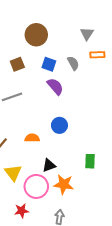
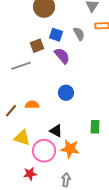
brown square: (17, 64) -> (37, 46), moved
orange semicircle: (32, 138) -> (32, 105), moved
black triangle: (49, 165) -> (56, 131), turned 48
yellow triangle: (13, 173) -> (22, 138), turned -36

